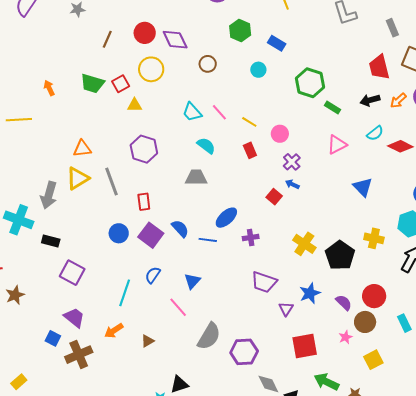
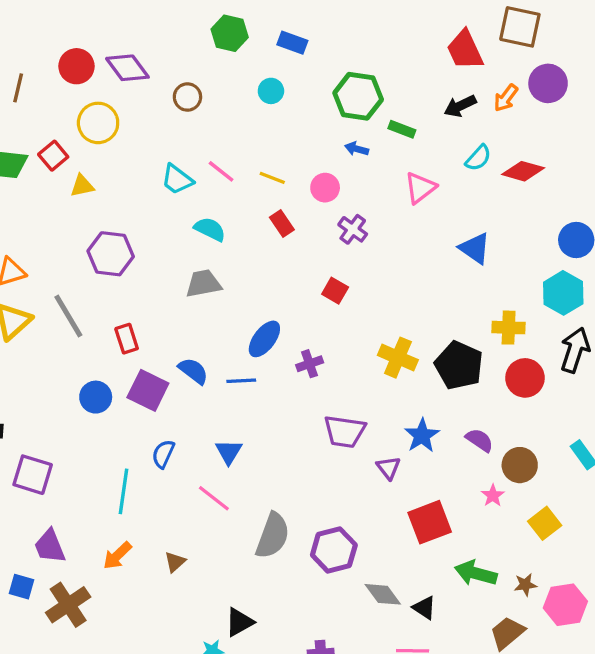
blue arrow: (292, 184) -> (357, 149), moved
red circle: (374, 296) -> (525, 378), moved
purple trapezoid: (74, 317) -> (50, 546), turned -140

